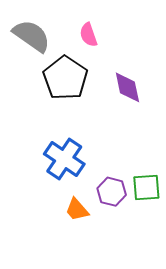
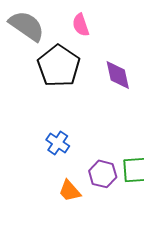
blue cross: (64, 159) -> (58, 143), size x0.6

